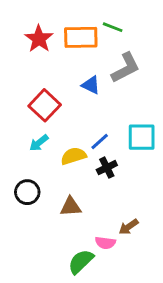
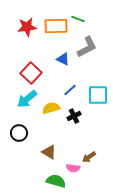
red star: (39, 39) -> (27, 27), turned 30
blue line: (100, 142) -> (70, 90), moved
cyan arrow: (39, 143) -> (27, 99), size x1.5
brown triangle: (71, 207) -> (49, 152), moved, turned 35
green semicircle: (81, 262) -> (56, 181), turned 60

